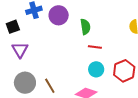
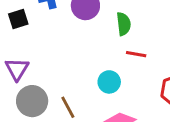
purple triangle: (20, 50) -> (17, 69), moved
cyan circle: (96, 69) -> (109, 82), moved

